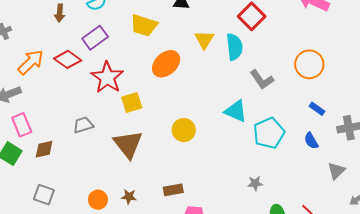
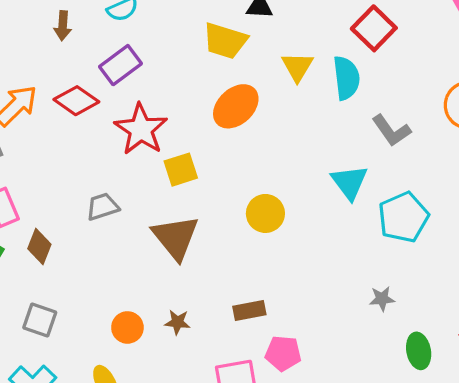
yellow trapezoid: (144, 25) -> (225, 41), moved
cyan triangle: (236, 111) -> (349, 182), turned 30
brown diamond: (44, 149) -> (39, 246), turned -55

